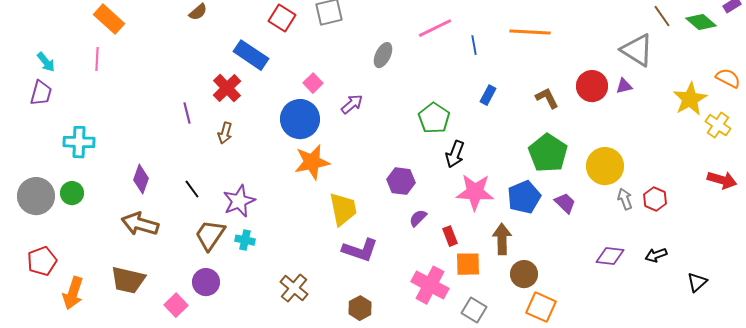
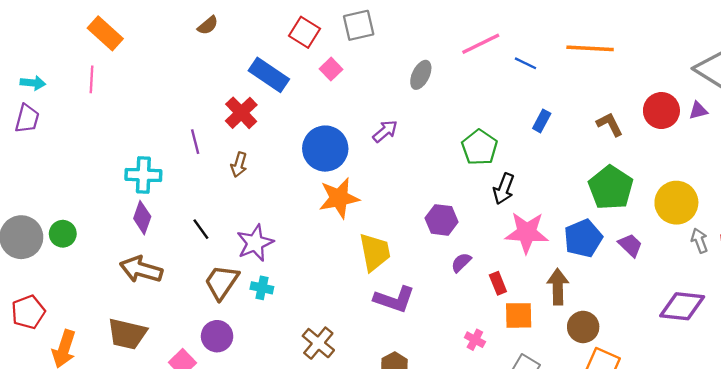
blue line: (474, 45) -> (526, 63), turned -54
cyan arrow: (46, 62) -> (33, 83), turned -45
pink square: (313, 83) -> (331, 69), moved
cyan cross: (79, 142) -> (143, 175), moved
purple diamond: (610, 256) -> (682, 306), size x1.4
pink cross: (430, 285) -> (475, 340), size x0.5

